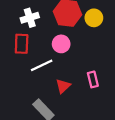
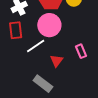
pink circle: (61, 44) -> (49, 25), size x1.5

